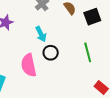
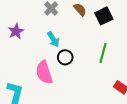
green line: (88, 52) -> (103, 53), turned 36

